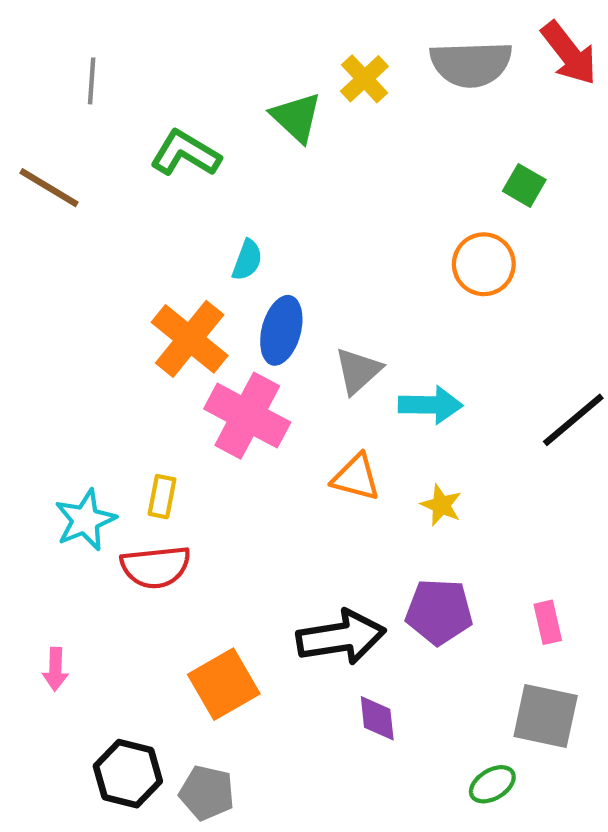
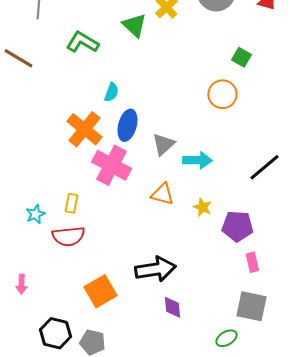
cyan star: (85, 520) -> (35, 214), size x0.7
purple pentagon: (439, 612) -> (237, 226), moved

